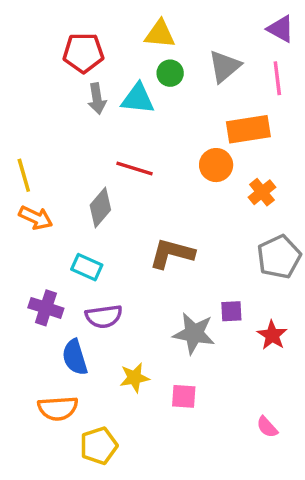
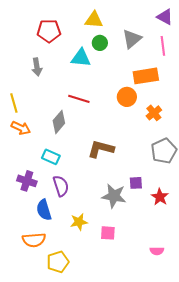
gray arrow: (97, 99) -> (37, 67), moved
purple semicircle: (104, 316) -> (61, 186), turned -100
pink semicircle: (267, 427) -> (157, 251), turned -48

